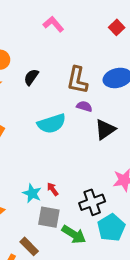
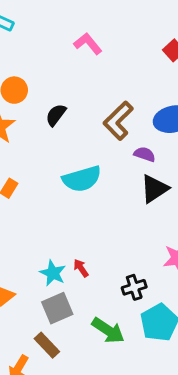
brown L-shape: (77, 80) -> (118, 121), turned 32
purple semicircle: (84, 106) -> (145, 154), moved
black cross: (92, 202) -> (134, 287), size x0.7
gray square: (49, 217) -> (57, 308), moved, turned -35

